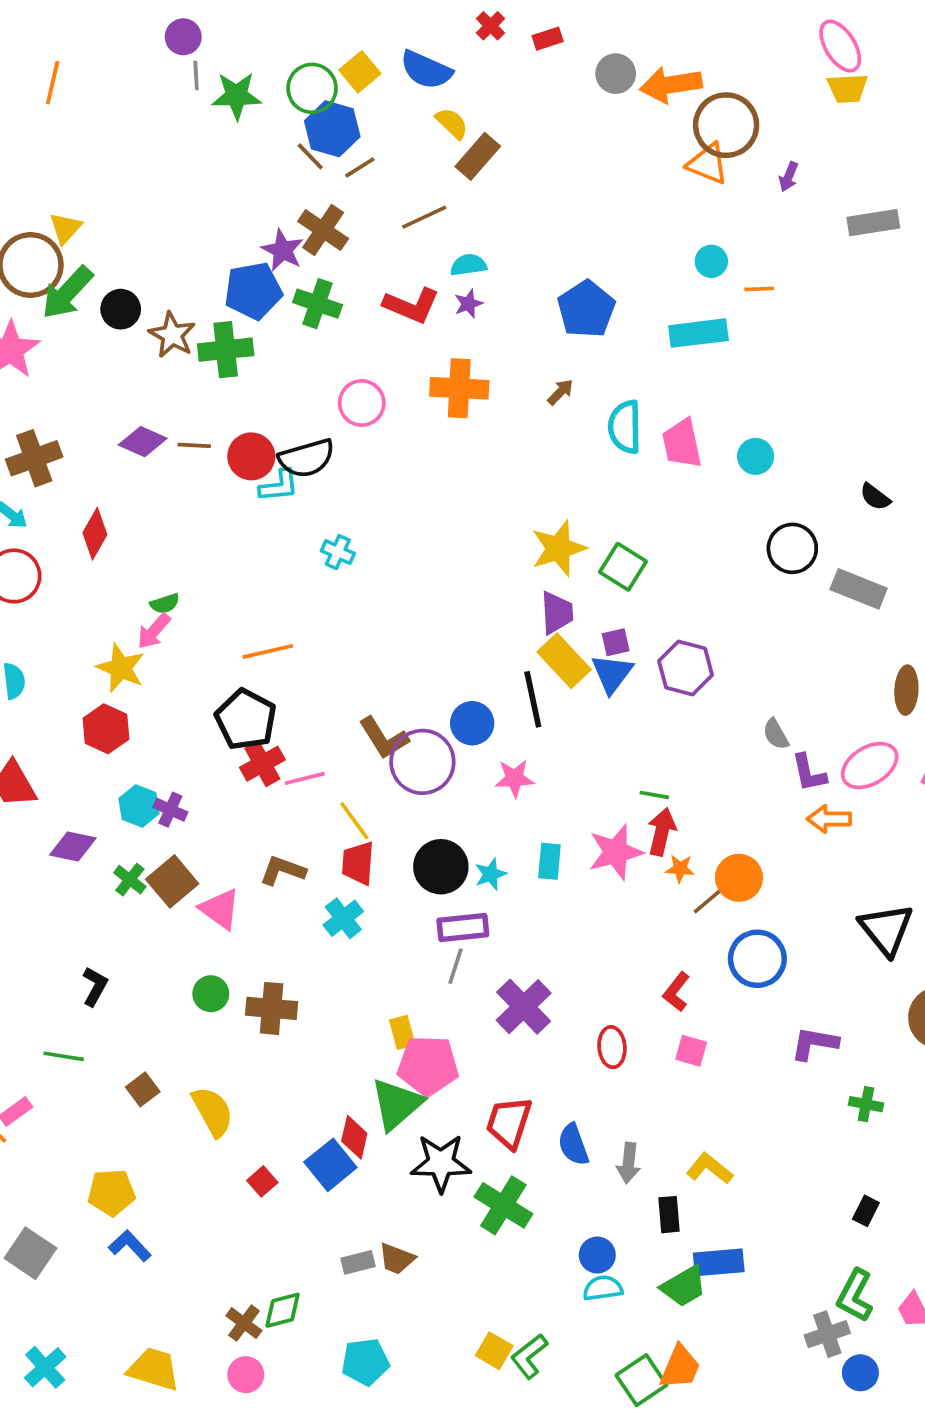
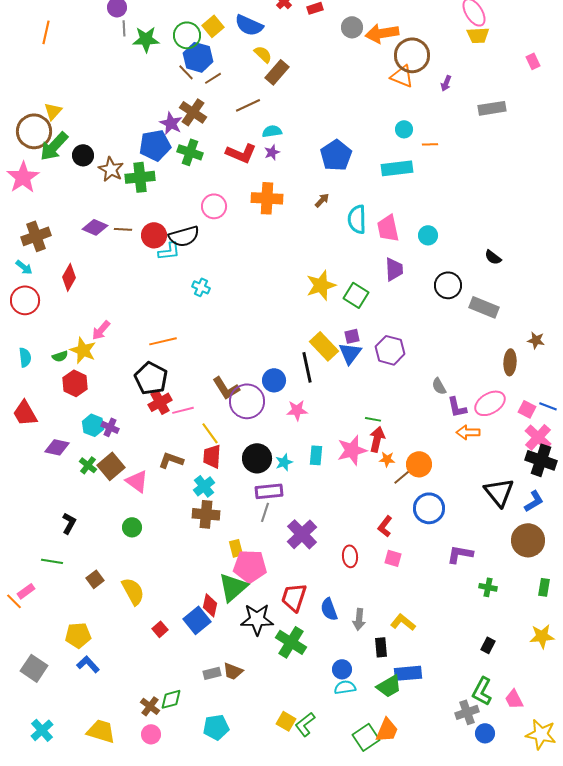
green semicircle: (165, 604) -> (60, 356), moved
purple trapezoid: (557, 613) -> (394, 269), moved
brown cross: (272, 1008) -> (206, 514), moved

